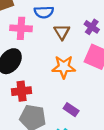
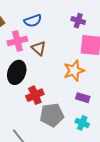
brown triangle: (62, 32) -> (39, 48), moved
orange star: (64, 67) -> (74, 71), moved

